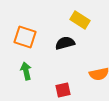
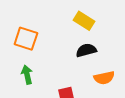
black semicircle: (65, 43) -> (86, 50), moved

